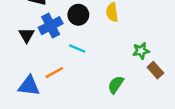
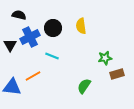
brown rectangle: (155, 70) -> (117, 74), turned -64

